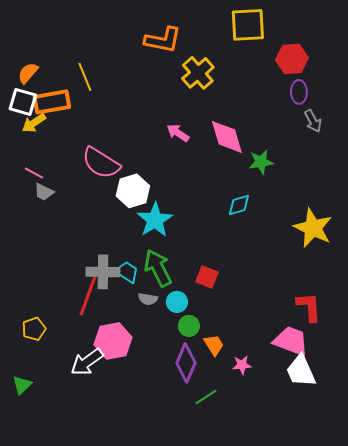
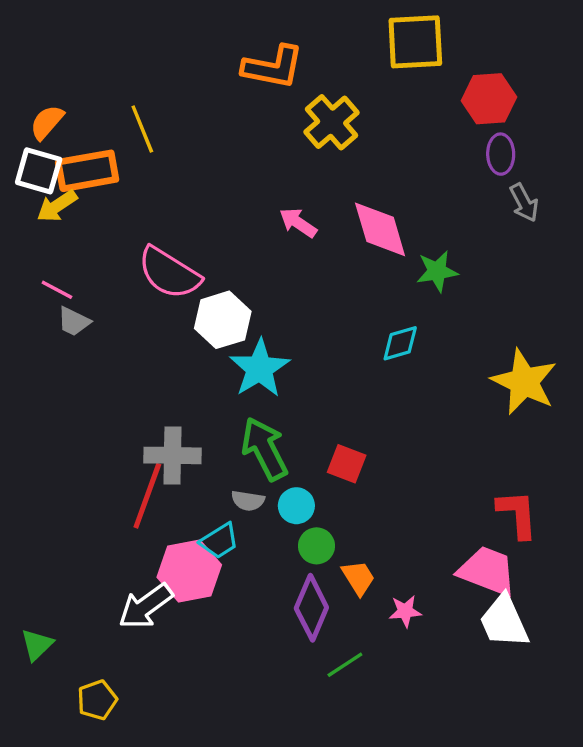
cyan trapezoid: (127, 272) -> (219, 541), moved, turned 115
yellow pentagon: (34, 329) -> (97, 700), moved

